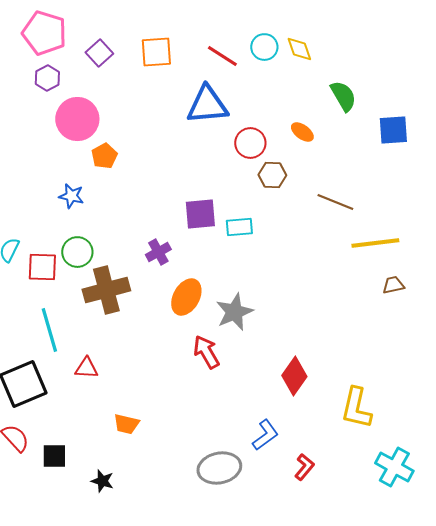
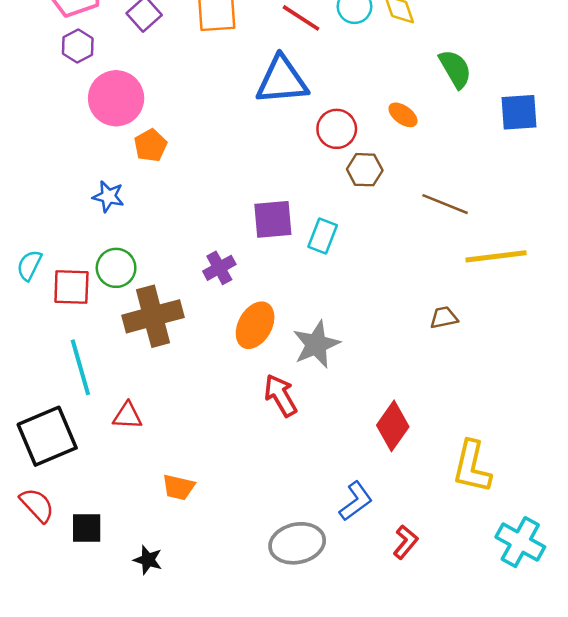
cyan rectangle: (239, 227) -> (323, 236), turned -64
brown trapezoid: (393, 285) -> (444, 318), moved

